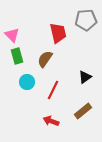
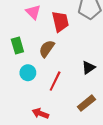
pink triangle: (12, 35) -> (33, 12), moved
red arrow: (51, 121) -> (40, 113), moved

